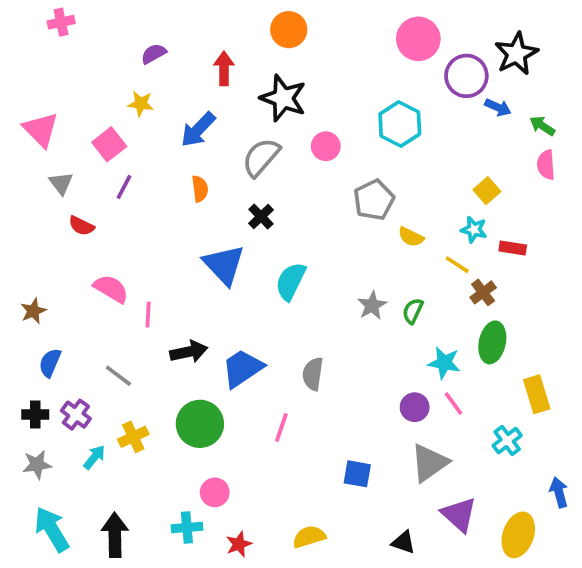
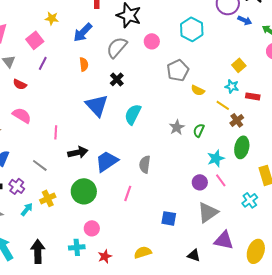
pink semicircle: (111, 289) -> (22, 115), moved
cyan star: (444, 363) -> (216, 158), turned -30
purple triangle: (459, 515) -> (224, 240), turned -30

